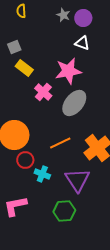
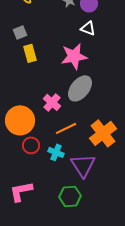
yellow rectangle: (24, 68) -> (30, 53), turned 36
pink cross: (43, 92) -> (52, 102), moved
cyan cross: (42, 174) -> (56, 152), moved

